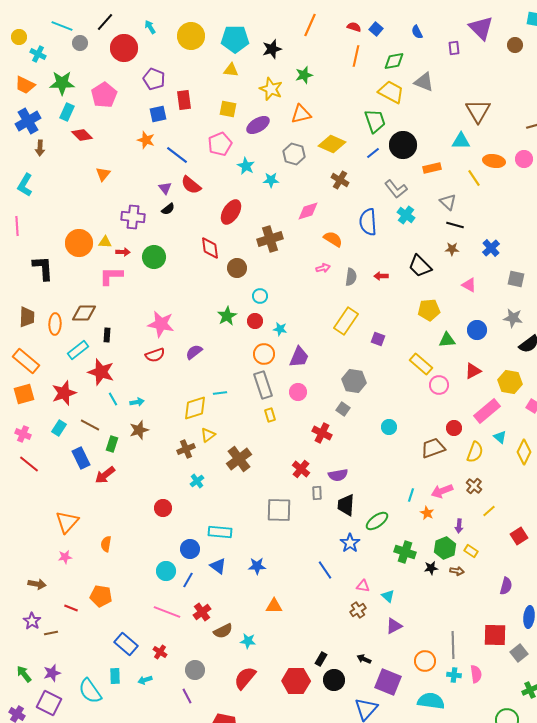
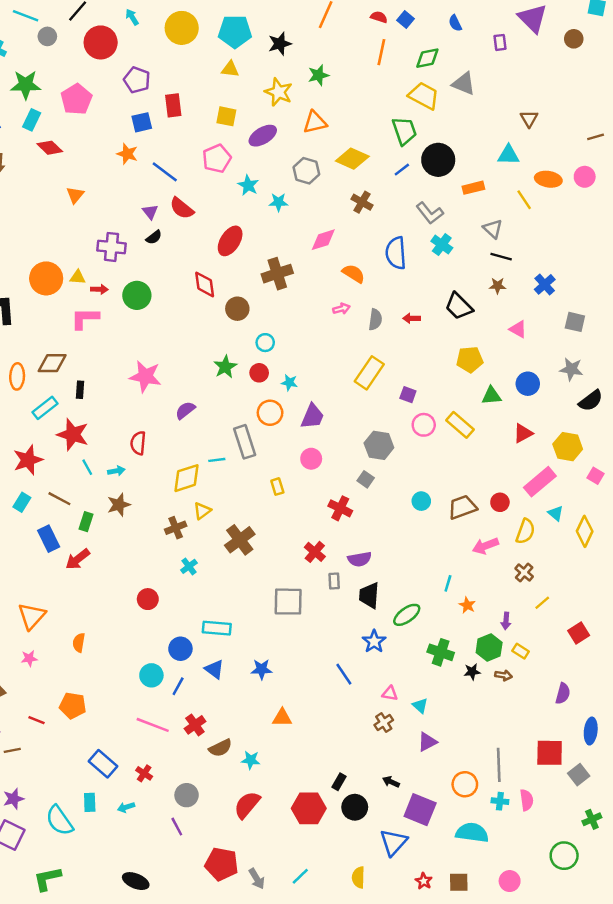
brown triangle: (478, 111) -> (529, 119), size x0.6
red semicircle: (155, 355) -> (138, 443), moved, turned 114
gray rectangle: (263, 385) -> (245, 442), moved
pink circle: (439, 385) -> (424, 425), moved
brown trapezoid: (433, 448) -> (462, 507), moved
pink arrow: (442, 491) -> (485, 546), moved

